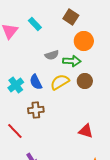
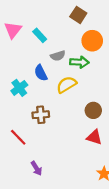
cyan rectangle: (35, 24) -> (40, 35), moved
brown circle: (85, 81) -> (93, 110), moved
blue semicircle: (36, 82) -> (41, 73), moved

